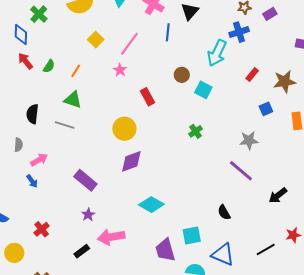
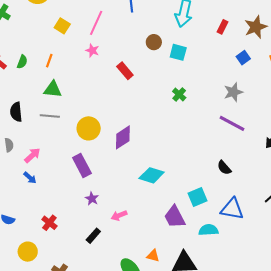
yellow circle: (124, 129) -> (89, 128), moved
purple rectangle: (85, 180) -> (82, 166), turned 35
pink arrow: (111, 237) -> (119, 215), size x0.6

